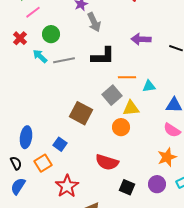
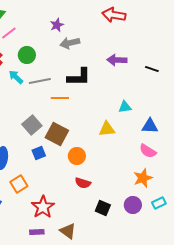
gray arrow: (94, 22) -> (70, 43), turned 102
orange line: (127, 77) -> (60, 98), moved
gray square: (112, 95) -> (32, 125), moved
orange circle: (121, 127) -> (77, 156), moved
blue square: (60, 144) -> (39, 153), moved, turned 32
red semicircle: (107, 162) -> (83, 183), size x0.7

